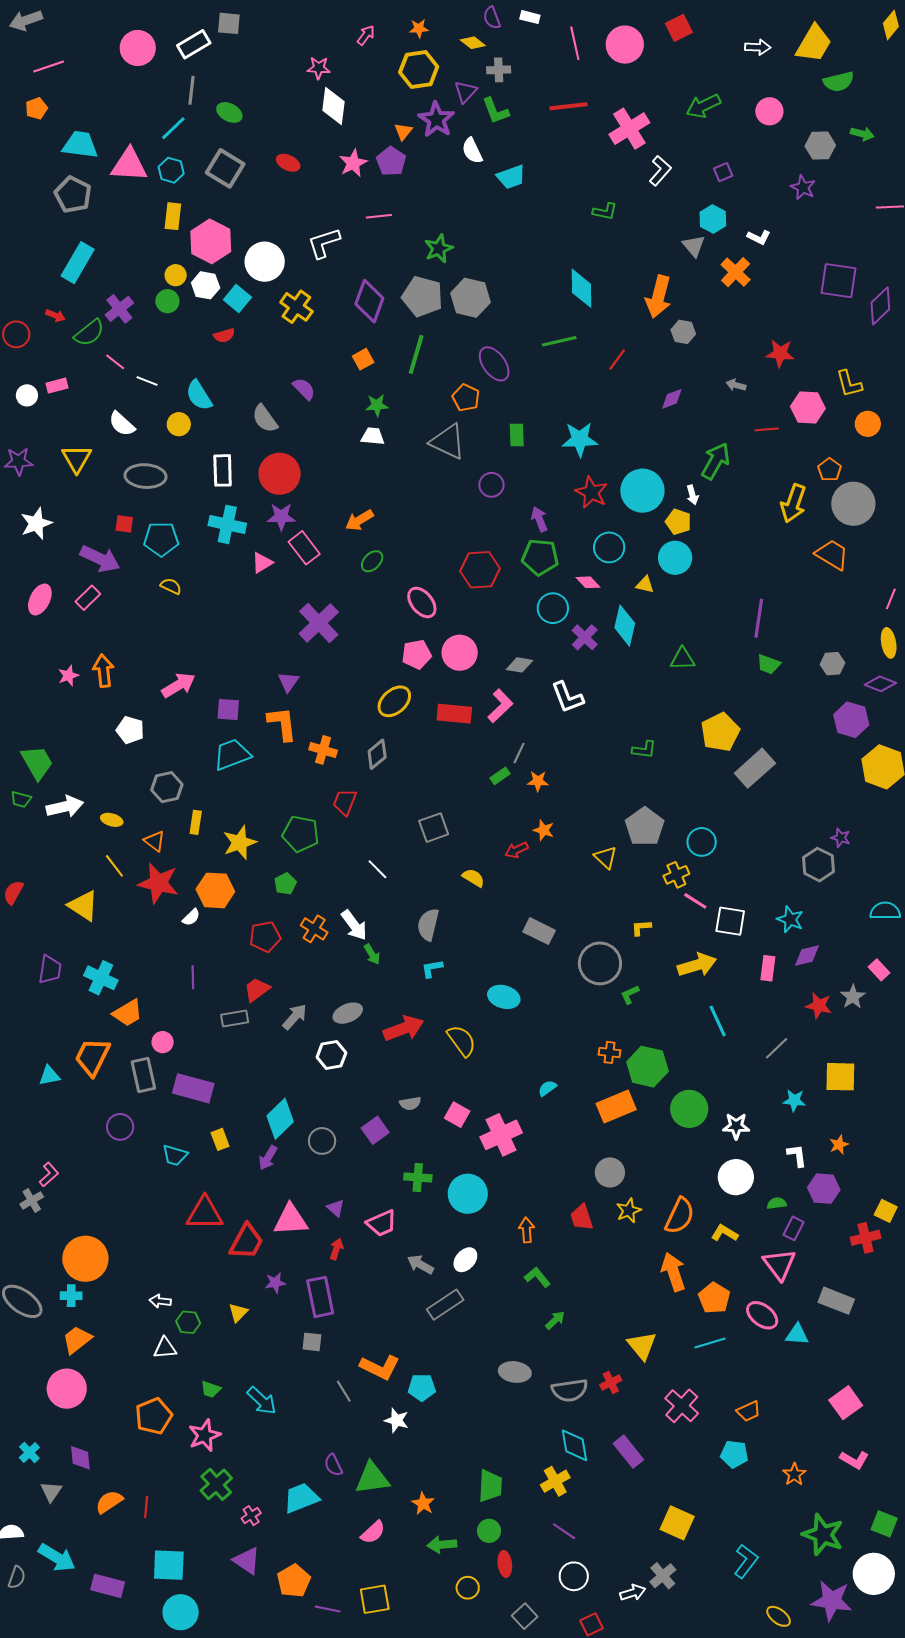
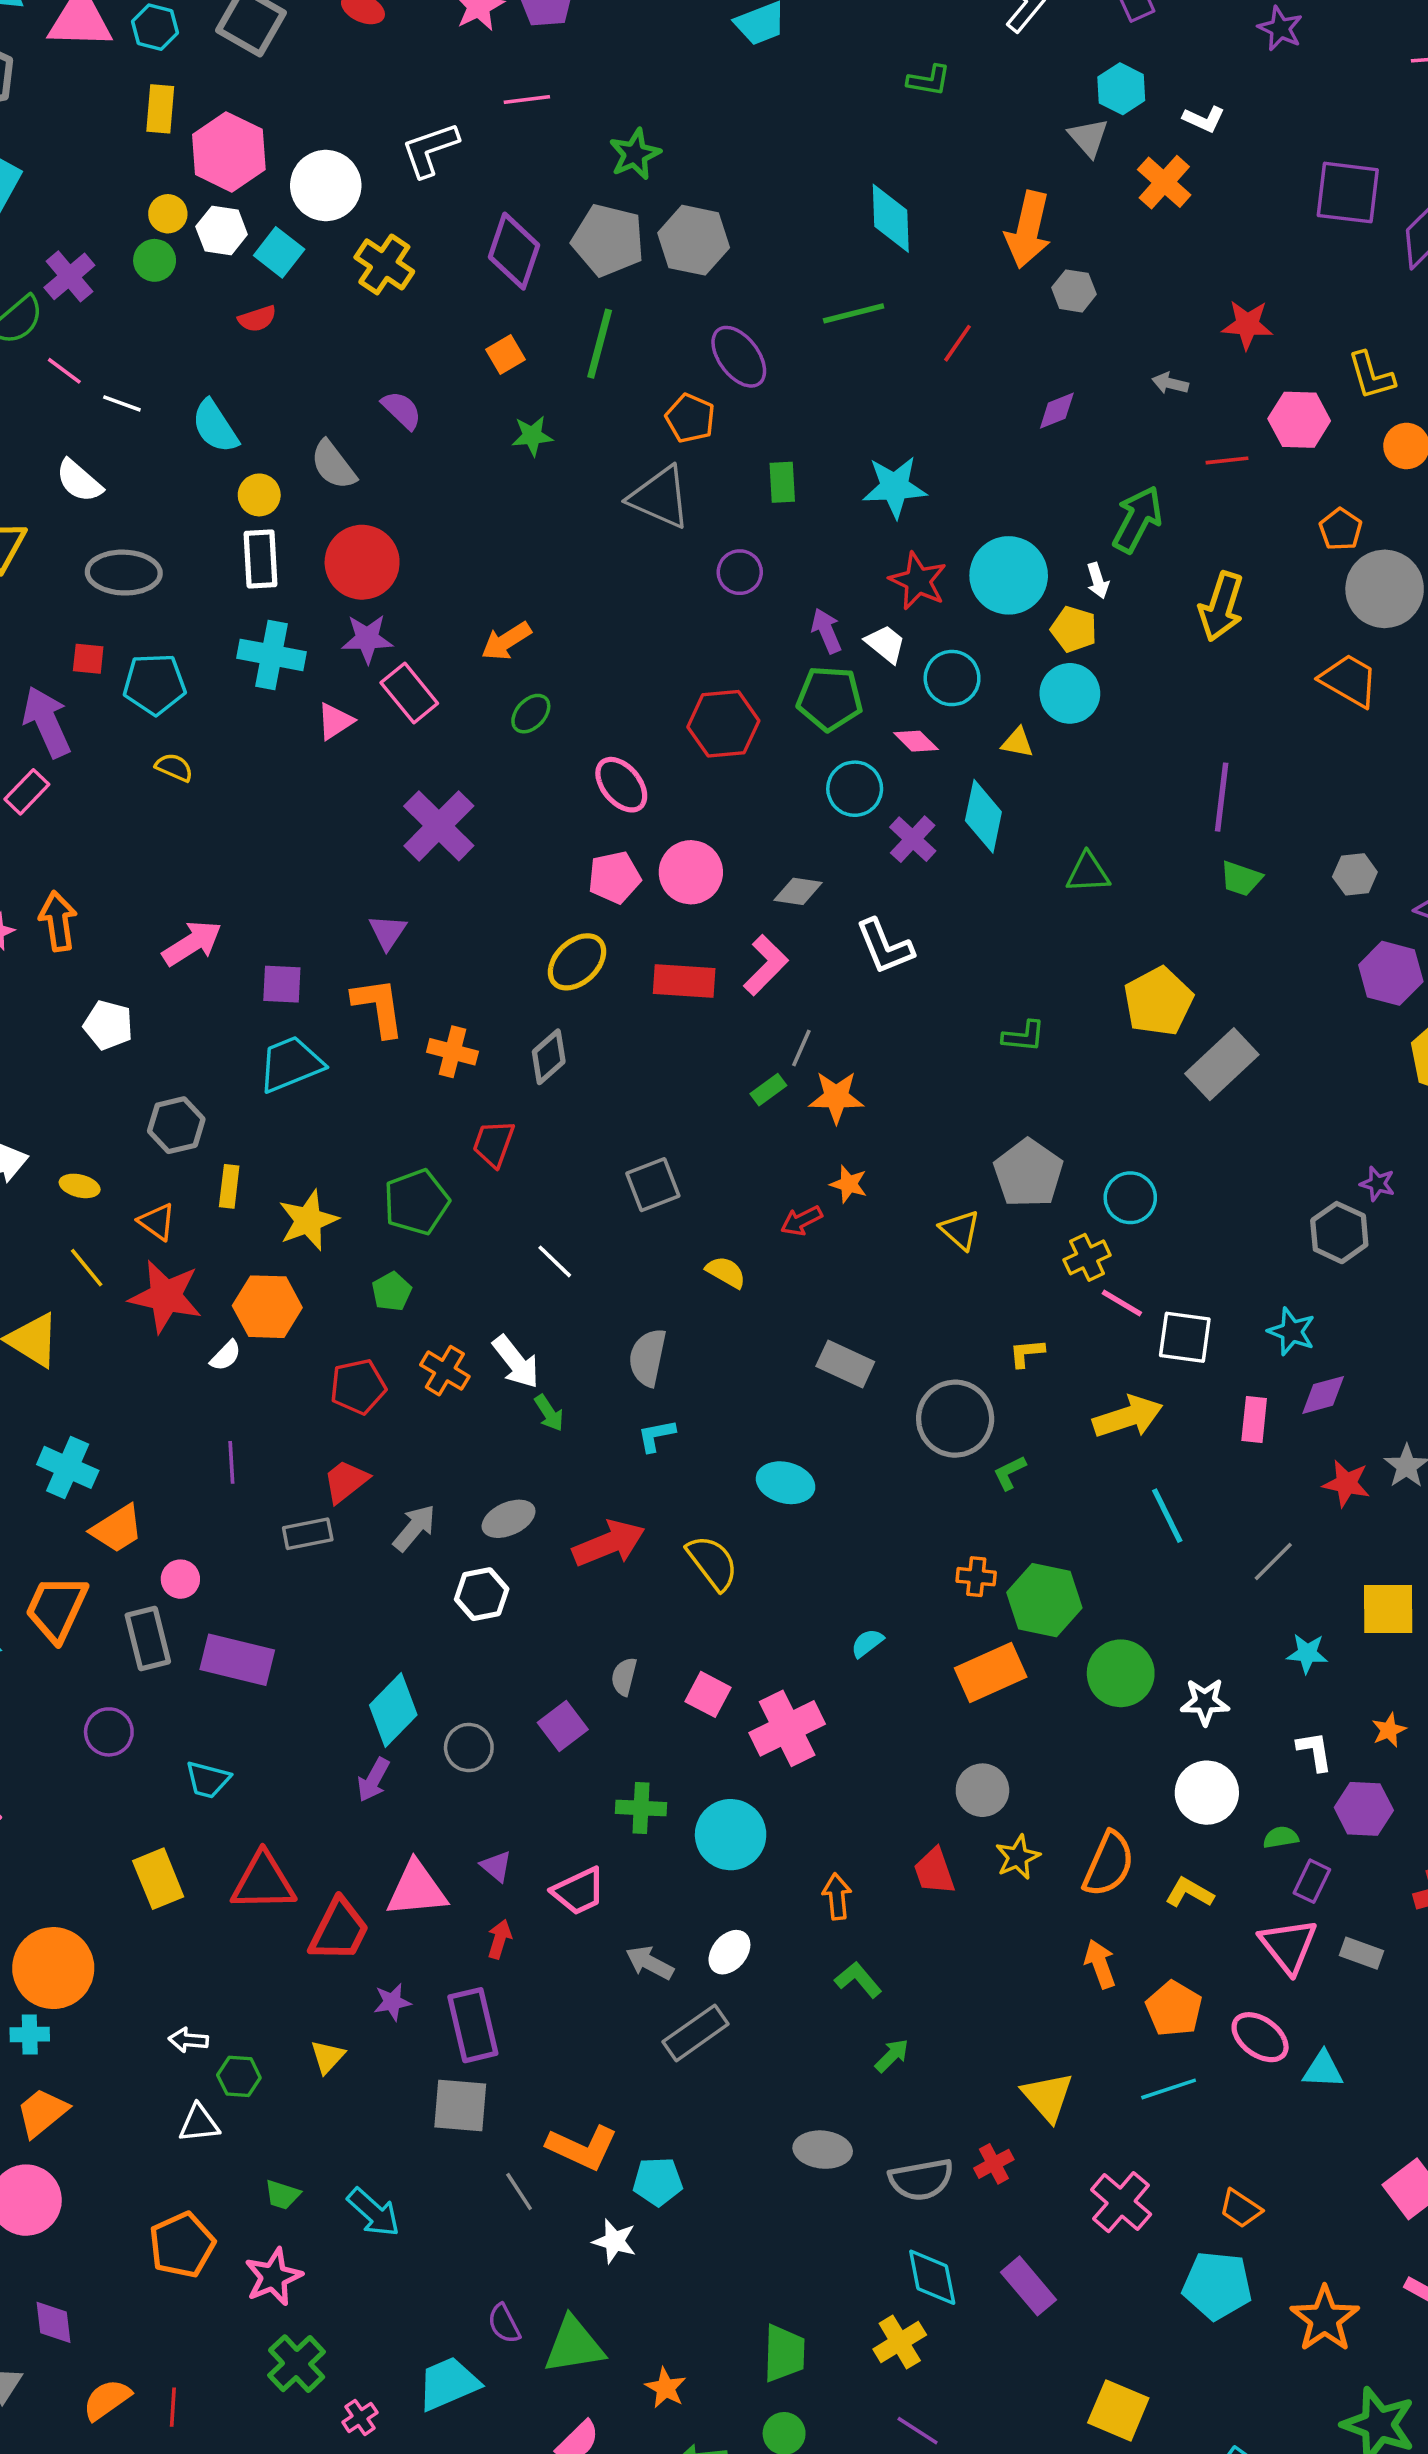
yellow circle: (179, 424) -> (259, 495), moved
white trapezoid: (373, 436) -> (885, 644), moved, turned 35
yellow arrow: (793, 503) -> (1221, 607), moved
purple arrow: (100, 559) -> (47, 722), turned -138
orange star: (538, 781) -> (836, 1097), size x1.4
green pentagon: (301, 834) -> (416, 1202), turned -30
gray semicircle: (410, 1103) -> (624, 1677), turned 115
yellow rectangle: (220, 1139) -> (158, 1879), moved, size x1.5
orange arrow: (673, 1272) -> (1100, 1964), size x0.7
gray rectangle: (836, 1301) -> (1362, 1953), moved, size x0.7
gray square: (312, 1342) -> (460, 2106), size x1.6
orange trapezoid: (749, 1411) -> (1240, 2208), turned 60
cyan pentagon: (734, 1454) -> (1217, 2286), size x1.4
orange star: (794, 1474) -> (1325, 2319), size x1.6

